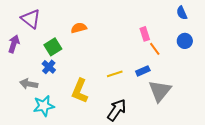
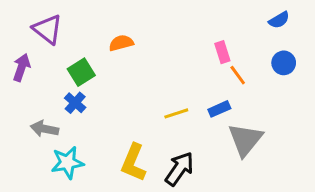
blue semicircle: (182, 13) -> (279, 20), turned -96
yellow L-shape: (80, 91) -> (133, 163), moved

